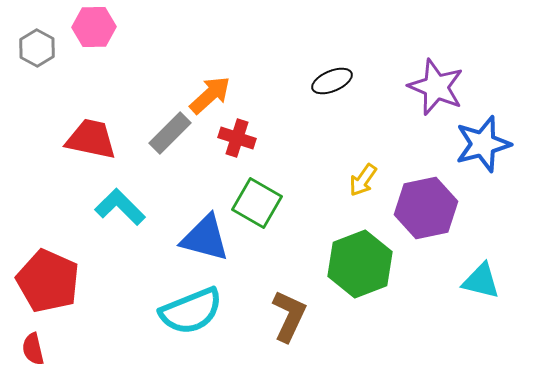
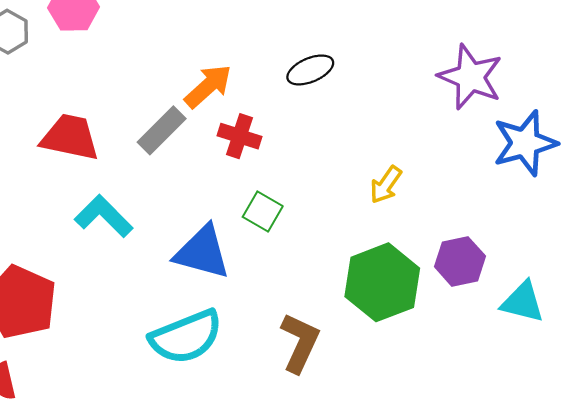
black ellipse: (332, 81) -> (310, 70), moved
green square: (257, 203) -> (263, 212), size x0.7
purple hexagon: (426, 208) -> (460, 261), moved, size x0.7

